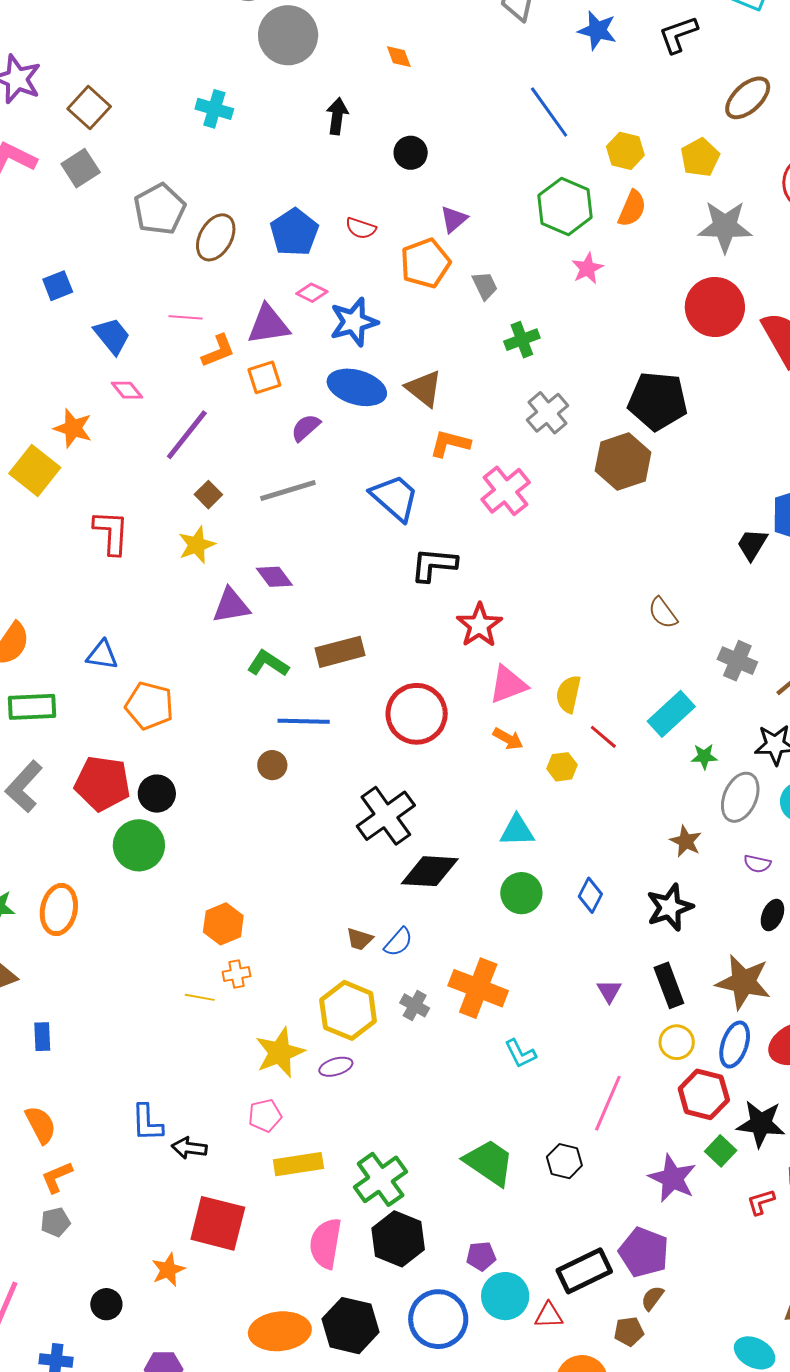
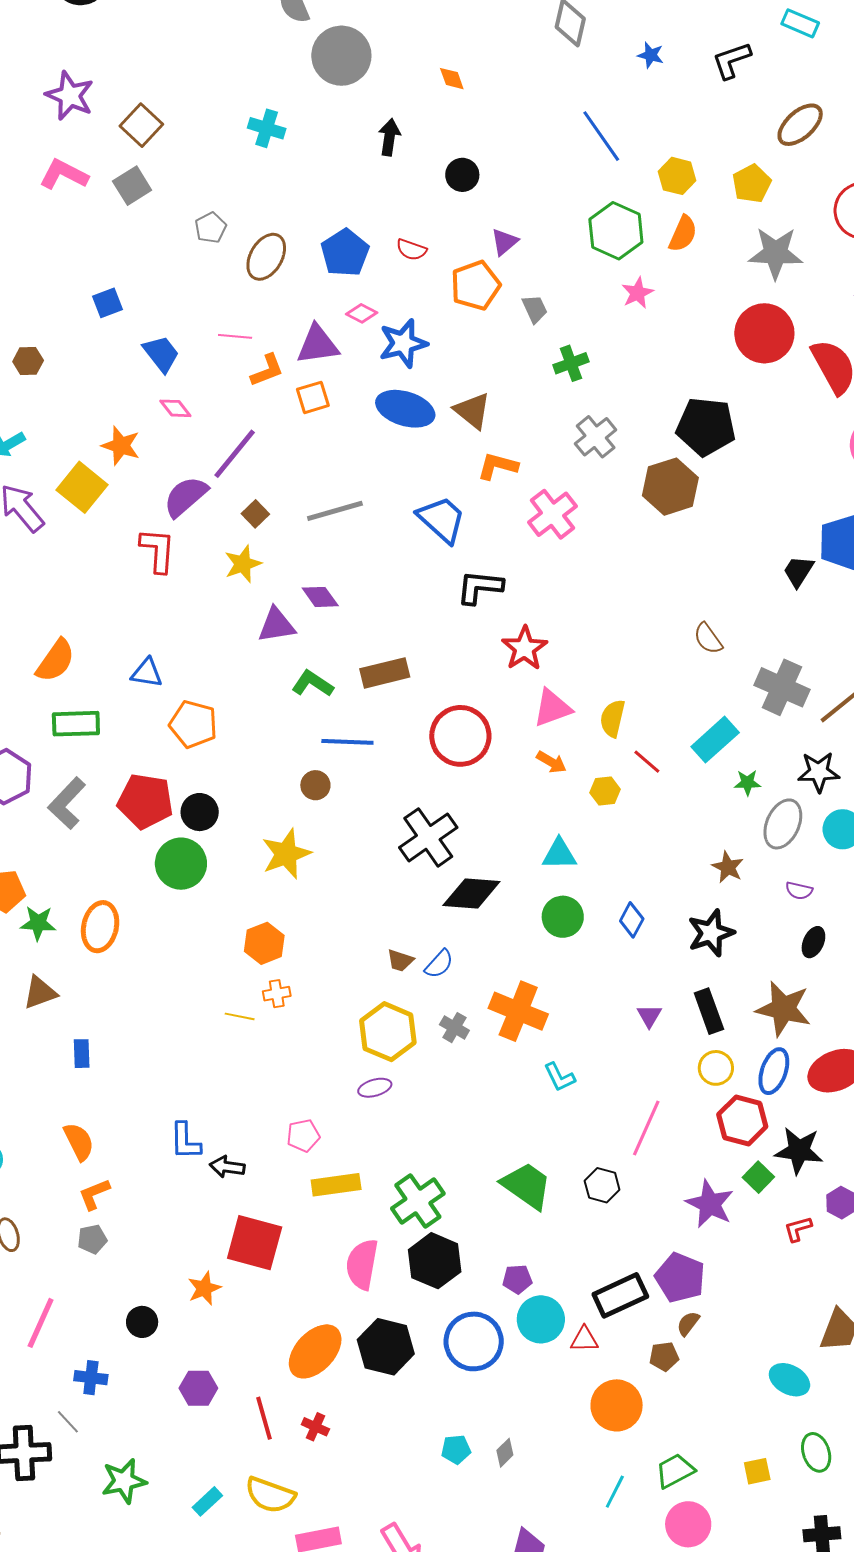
blue star: (597, 30) -> (651, 55), size x0.7
gray pentagon: (160, 209) -> (211, 228), size x0.6
purple semicircle: (306, 428) -> (186, 497), moved, size x1.5
gray cross: (737, 661) -> (782, 687), size x1.4
yellow star: (280, 1052) -> (286, 854), moved
orange ellipse: (280, 1331) -> (315, 1351), turned -42

